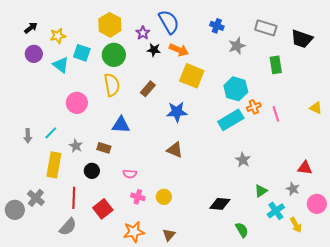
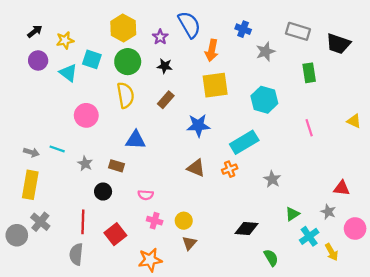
black star: (154, 50) -> (165, 66), moved
orange arrow: (179, 50) -> (212, 50), moved, turned 78
yellow square: (192, 76) -> (215, 85), turned -30
orange cross: (254, 107) -> (230, 169), moved
cyan rectangle: (231, 120) -> (244, 142), moved
cyan line: (51, 133) -> (57, 149), turned 64
gray arrow: (28, 136) -> (31, 152), turned -72
yellow rectangle: (54, 165) -> (30, 185), moved
gray semicircle: (68, 227) -> (76, 254), turned 144
brown triangle: (169, 235) -> (189, 243), moved

